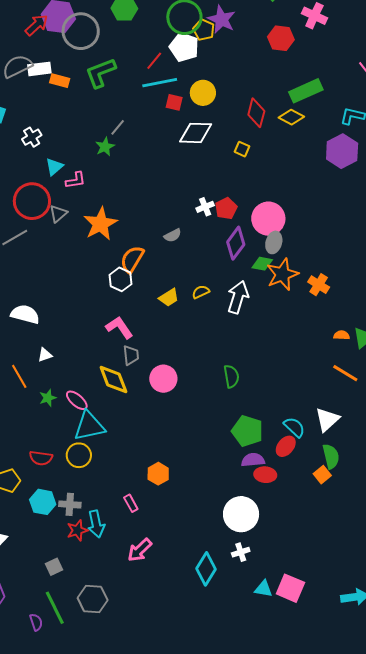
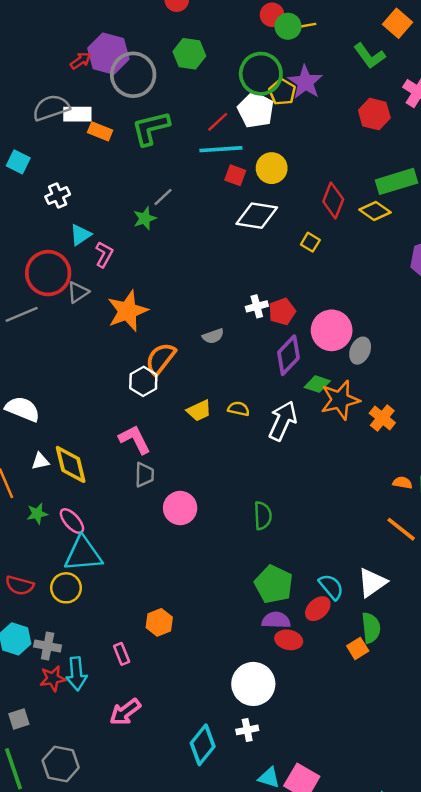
red arrow: (37, 25) -> (81, 61), size x0.7
pink L-shape: (76, 180) -> (104, 254), turned -60
gray ellipse: (274, 242) -> (360, 351), moved
yellow semicircle: (201, 292) -> (239, 409), turned 30
yellow diamond: (113, 380) -> (71, 464), moved

